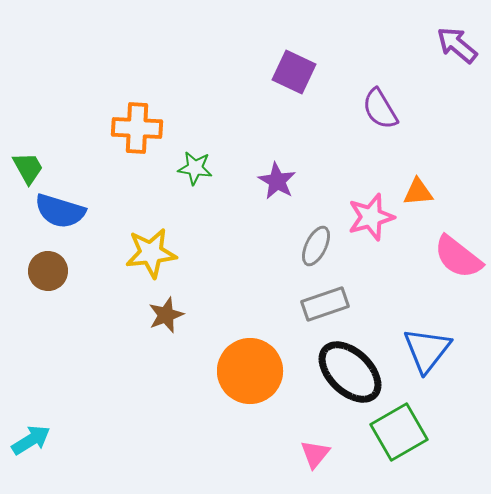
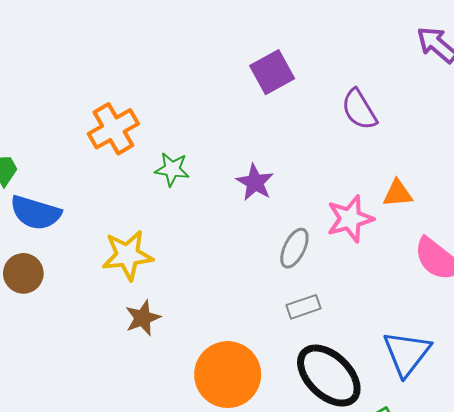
purple square: (294, 72) -> (272, 72), turned 36
orange cross: (137, 128) -> (113, 129), turned -33
gray rectangle: (325, 304) -> (304, 307), size x0.7

